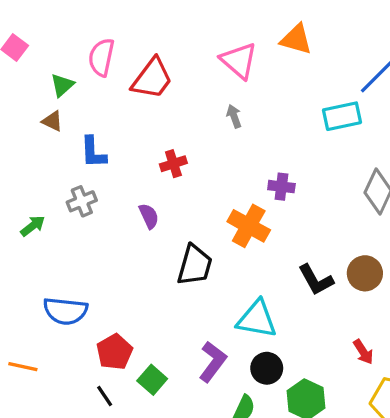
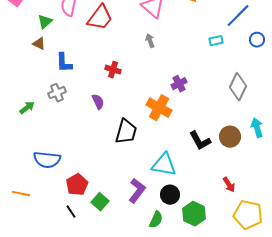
cyan rectangle: (342, 116) -> (216, 41), size x0.6
red cross: (173, 164) -> (113, 70), turned 35
purple cross: (281, 187) -> (179, 84), turned -35

